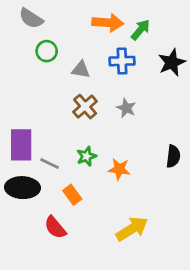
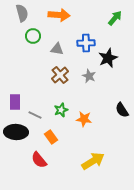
gray semicircle: (31, 18) -> (22, 13), turned -138
orange arrow: (108, 23) -> (59, 15), moved
green arrow: (140, 30) -> (115, 18), moved
black star: (172, 62) -> (108, 58), moved
purple rectangle: (21, 145) -> (15, 102), size x0.7
black semicircle: (173, 156) -> (122, 110), turned 140

